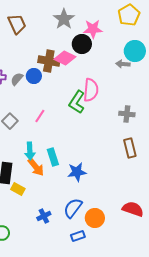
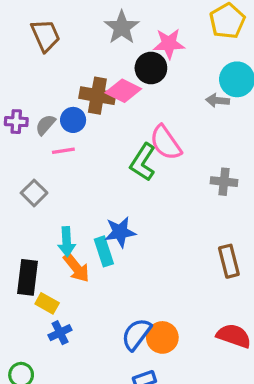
pink semicircle: (91, 90) -> (166, 143), turned 140
pink line: (40, 116) -> (63, 151), moved, turned 48
brown rectangle: (130, 148) -> (229, 261), moved
blue star: (77, 172) -> (120, 232), moved
blue cross: (44, 216) -> (60, 333), moved
orange circle: (95, 218) -> (162, 337), moved

